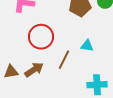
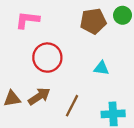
brown line: (64, 60) -> (72, 106), moved

